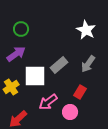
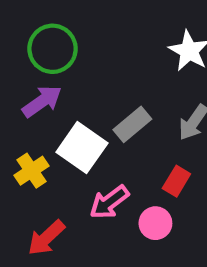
green circle: (21, 29) -> (53, 49), size x1.5
white square: (35, 76) -> (82, 148), turned 35

